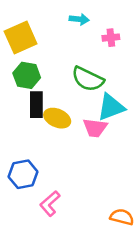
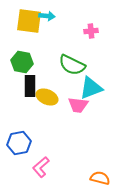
cyan arrow: (79, 19) -> (47, 16), moved
yellow square: (21, 38) -> (29, 21), moved, turned 32

